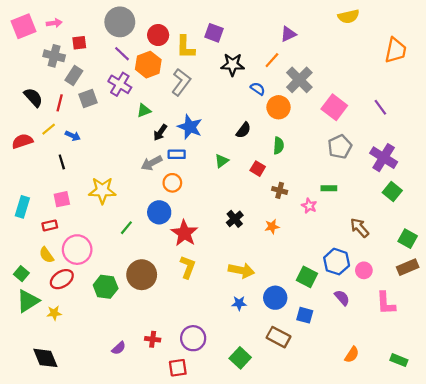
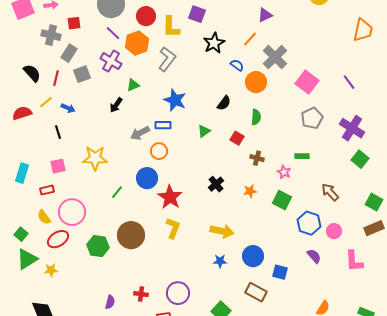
black star: (233, 65) -> (214, 43), turned -30
black arrow: (160, 132) -> (116, 105), moved
green square: (307, 277) -> (282, 200), moved
purple semicircle: (119, 348) -> (110, 302), turned -32

